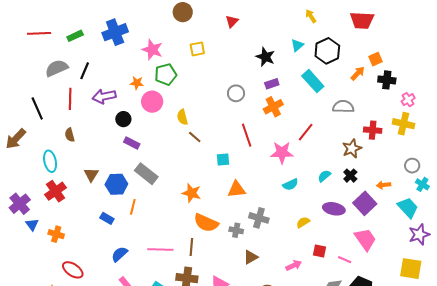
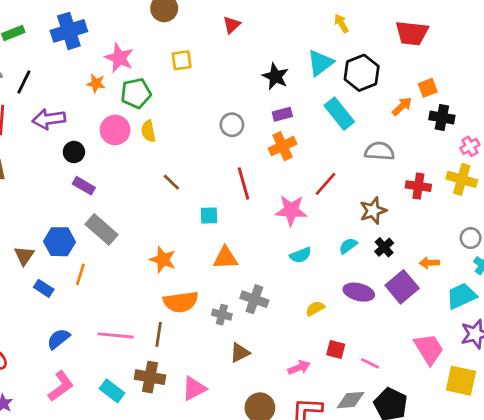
cyan triangle: (297, 45) -> (320, 63), size x1.5
orange star: (137, 83) -> (96, 83), moved
yellow semicircle: (182, 117) -> (148, 131), moved
brown star: (352, 148) -> (373, 211), moved
brown triangle: (91, 175) -> (24, 256), moved
cyan trapezoid: (408, 208) -> (461, 296), turned -75
orange semicircle: (206, 223) -> (181, 302), turned -35
pink trapezoid: (365, 239) -> (429, 349), moved

